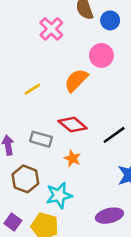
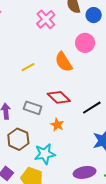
orange semicircle: (76, 80) -> (64, 62), turned -80

